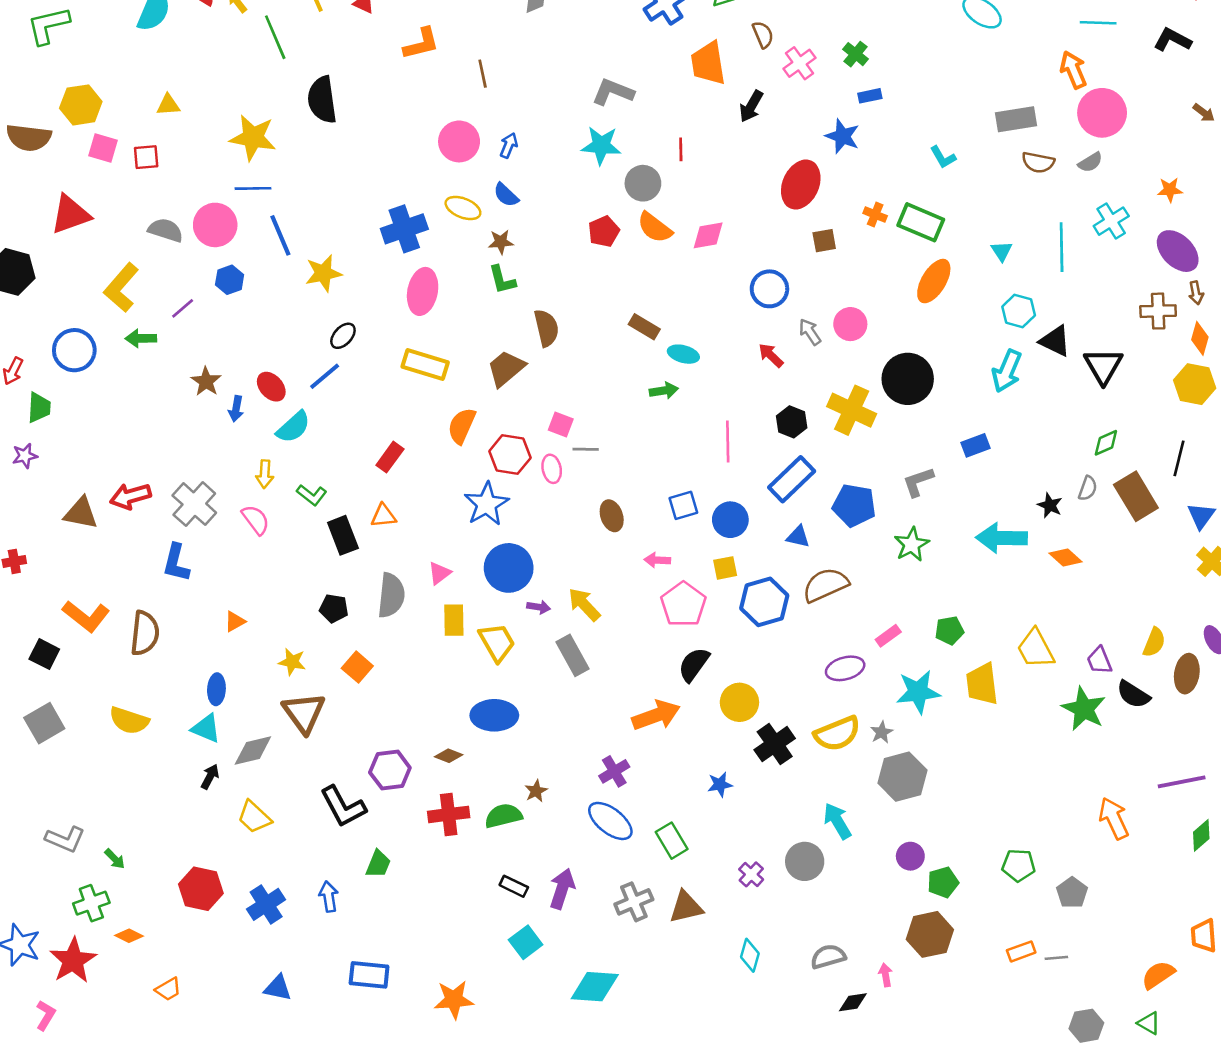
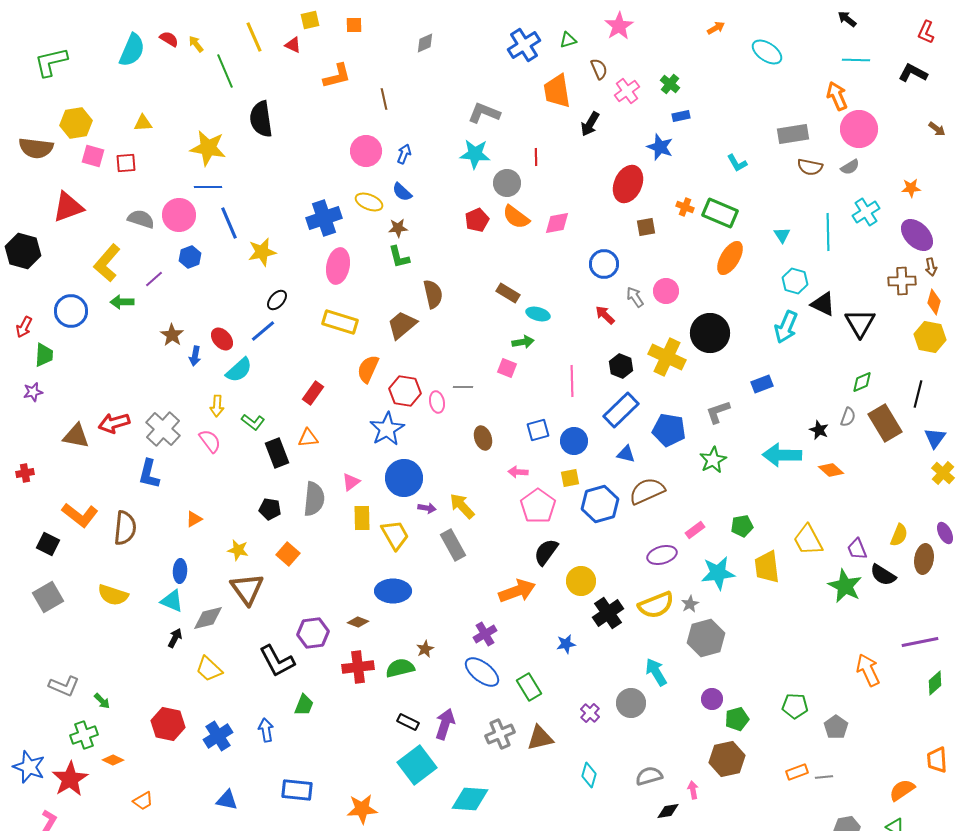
pink square: (561, 424) -> (507, 368), moved
cyan square: (526, 942) -> (417, 765), size x1.5

